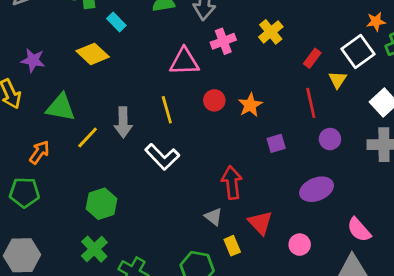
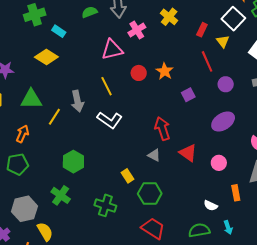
yellow rectangle: (232, 246) -> (127, 176), moved
green cross: (94, 249) -> (61, 195), moved

